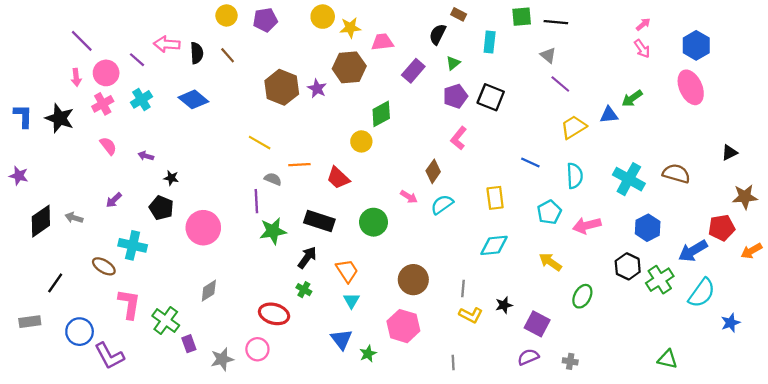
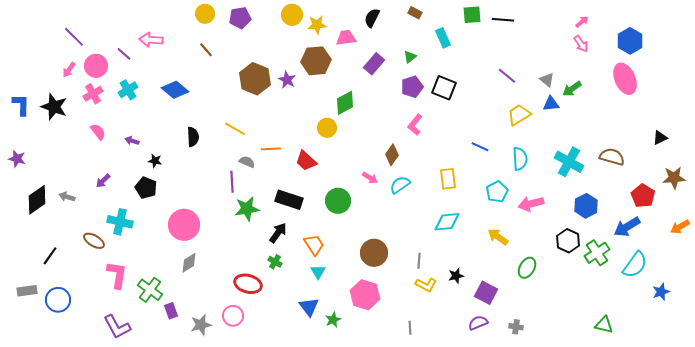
black semicircle: (438, 34) -> (372, 18), moved
cyan rectangle: (490, 42) -> (443, 38), turned -30
black semicircle: (197, 53) -> (193, 137), moved
gray triangle: (548, 55) -> (547, 80), moved
pink arrow: (76, 77) -> (69, 70), turned 42
pink circle: (203, 228) -> (184, 225), moved
red pentagon: (722, 228) -> (643, 196), moved, turned -30
blue circle: (80, 332) -> (58, 300), moved
purple L-shape: (109, 356) -> (117, 327), moved

